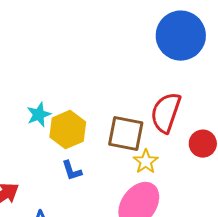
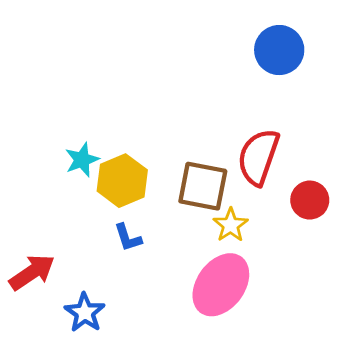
blue circle: (181, 36) -> (279, 50), size x0.7

